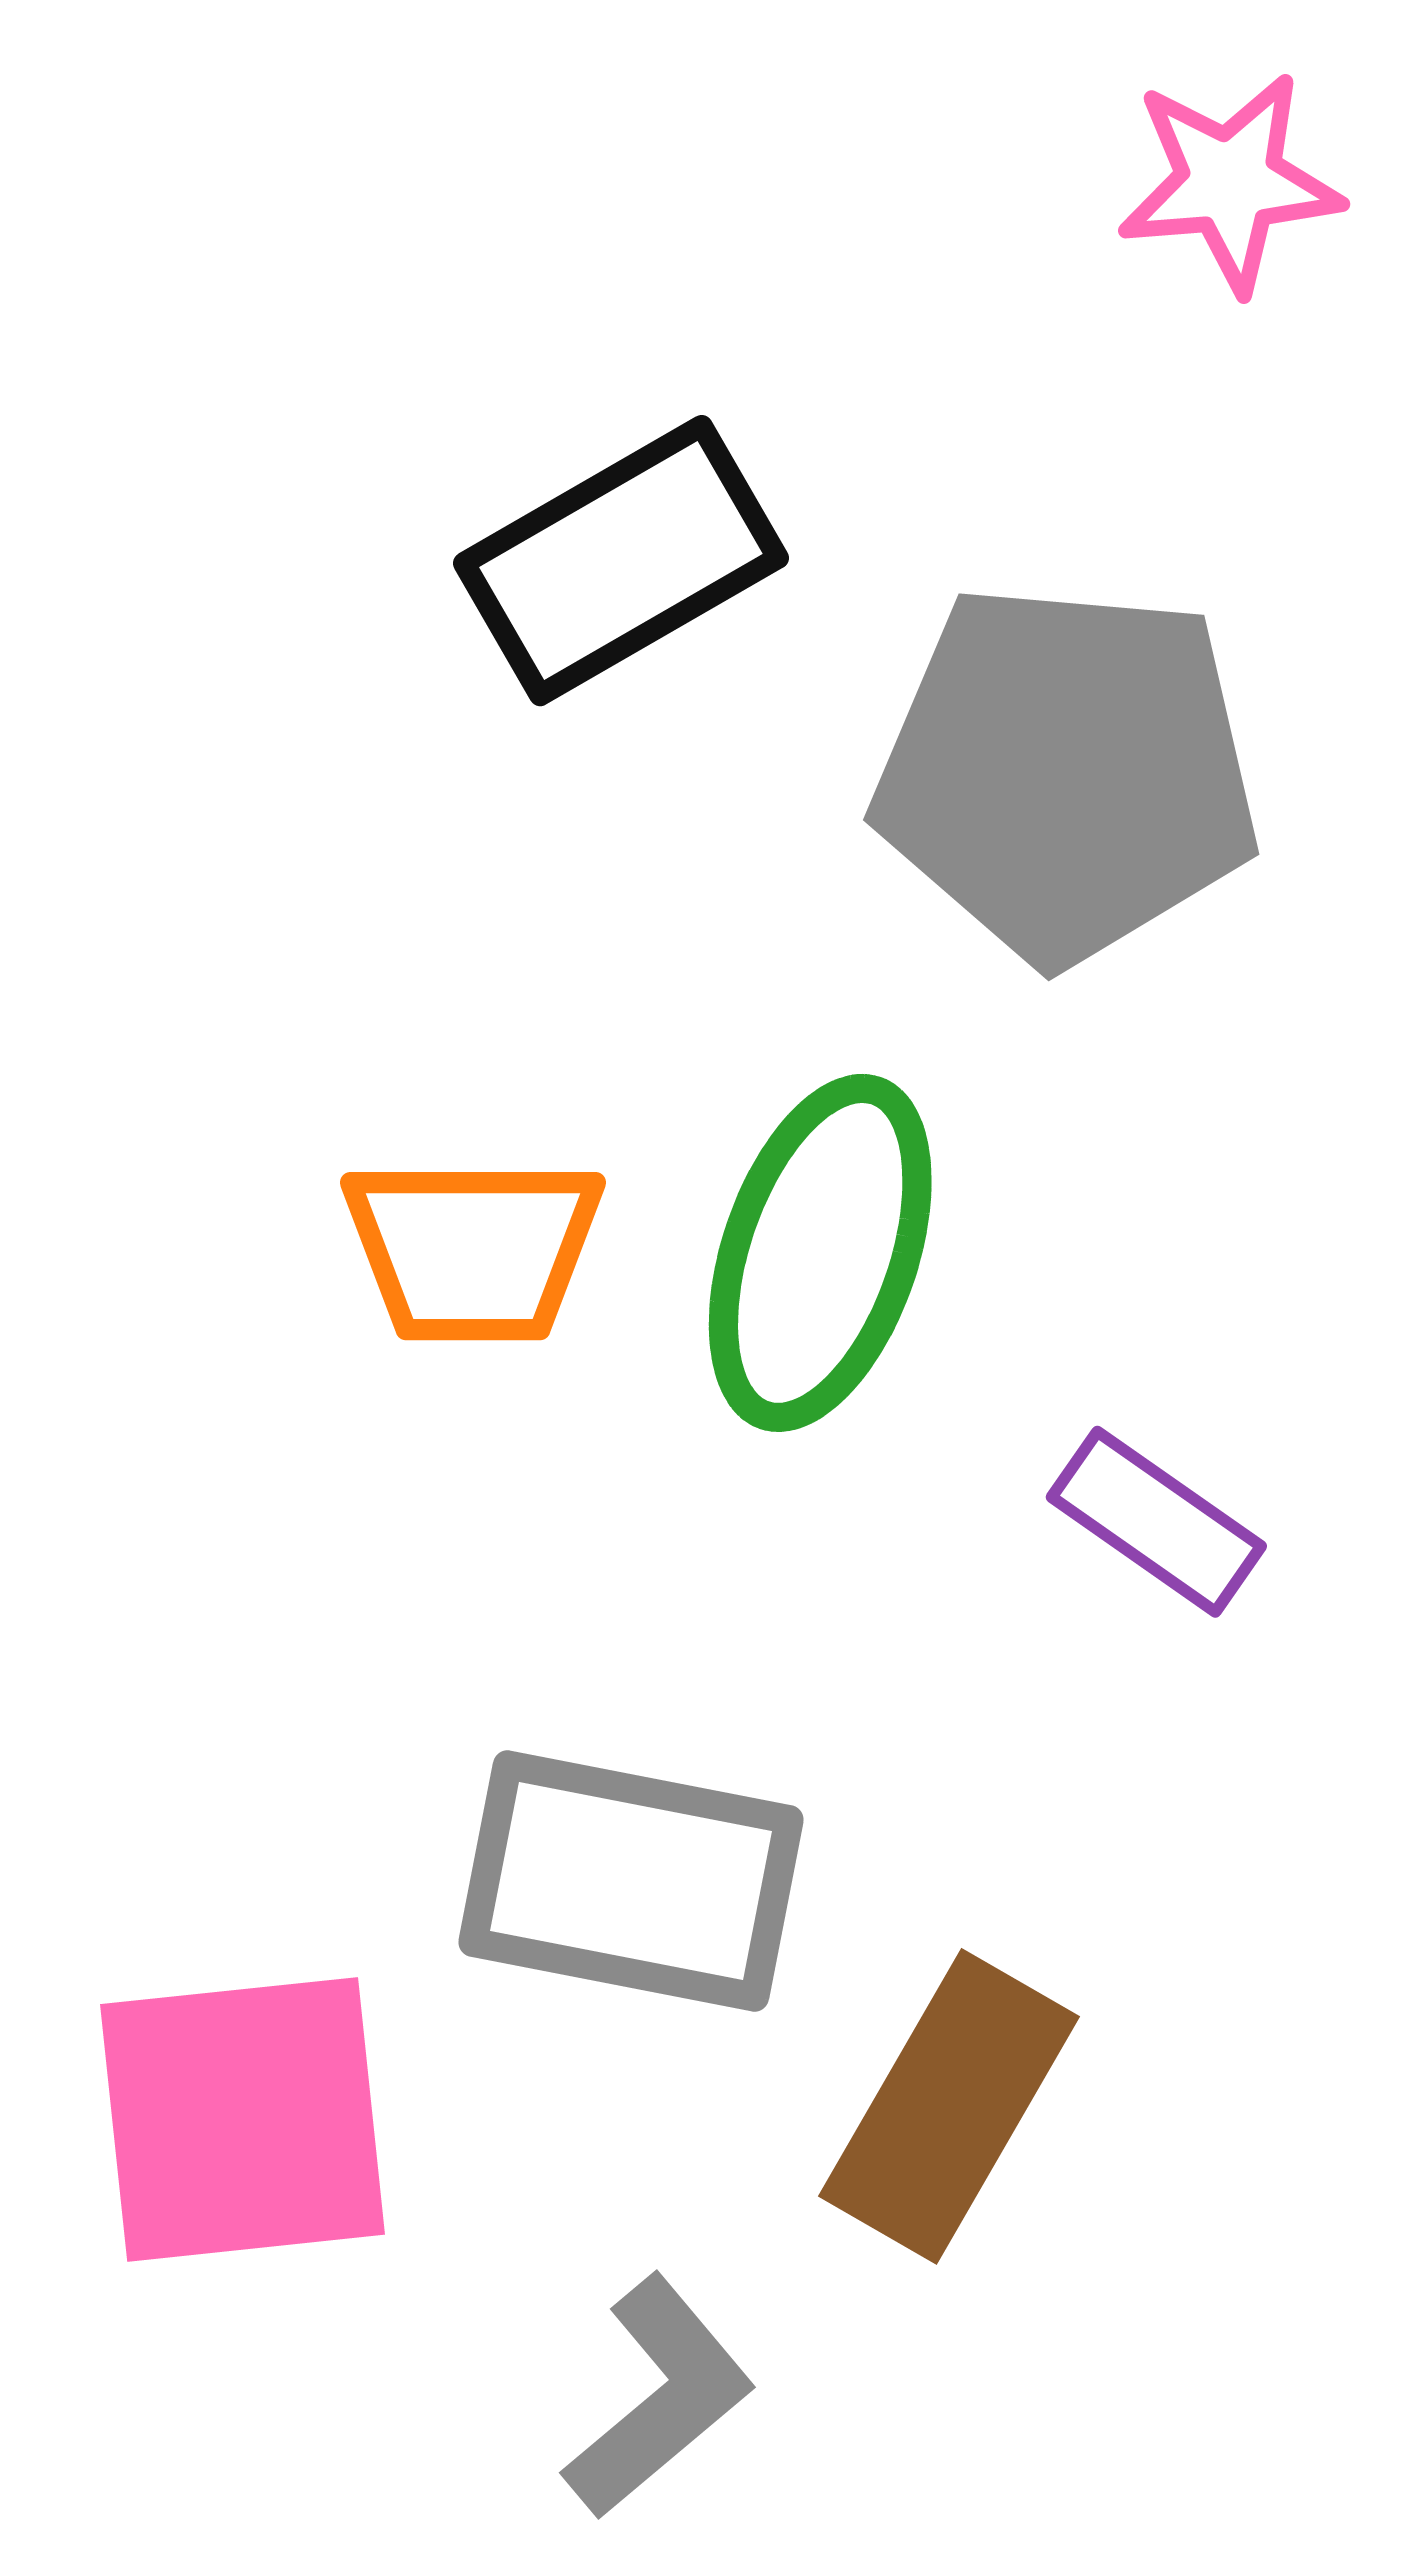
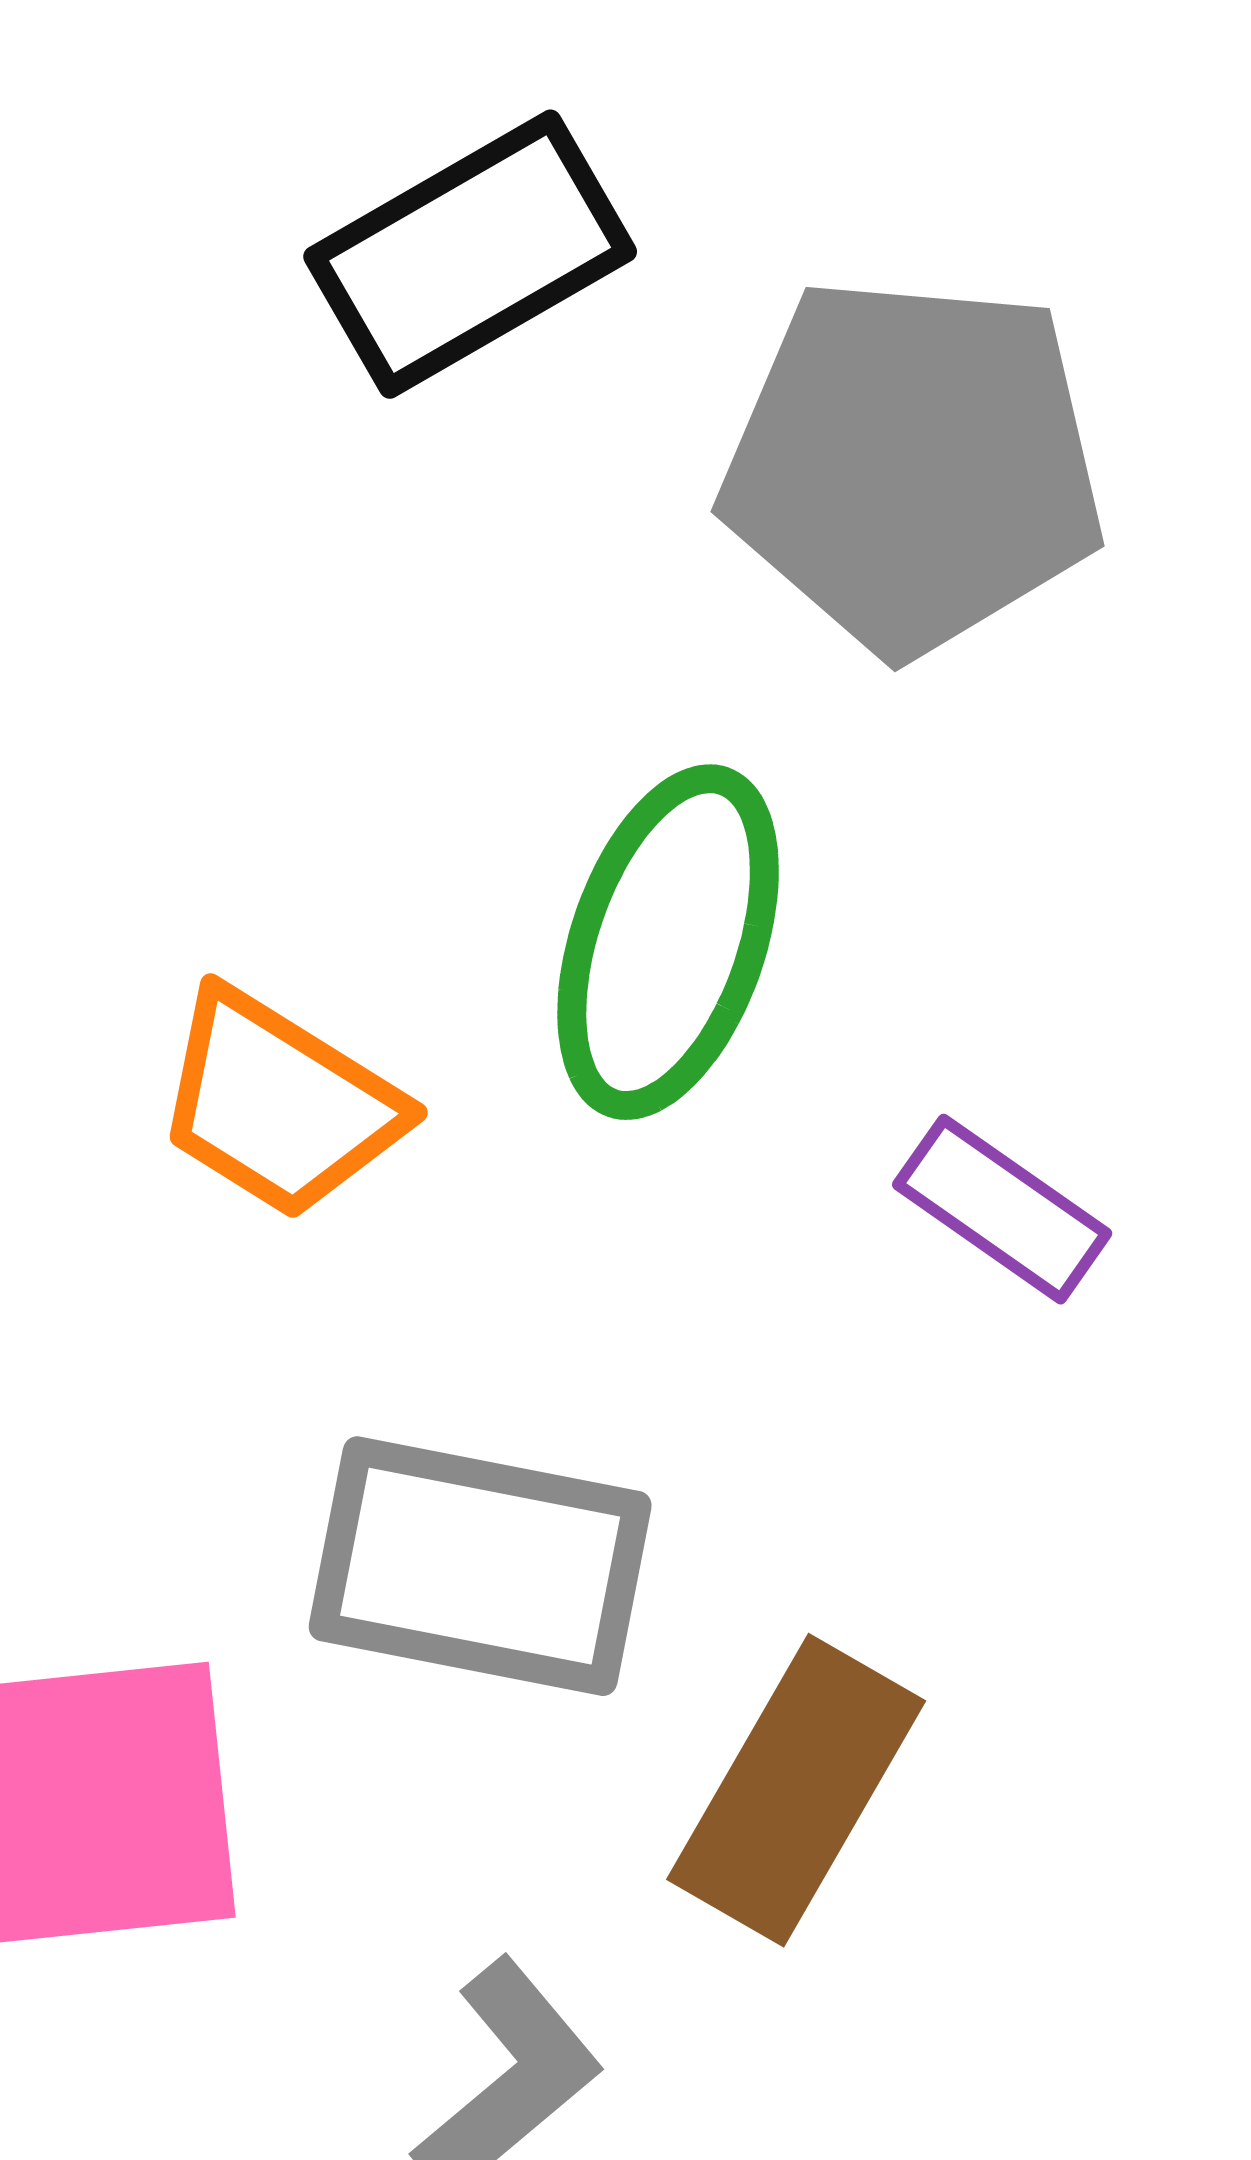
orange trapezoid: (473, 1249) -> (279, 1104), moved, turned 32

